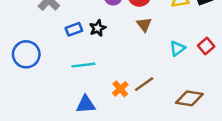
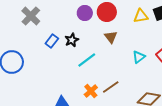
blue rectangle: (74, 29) -> (52, 41), turned -32
cyan line: (83, 65) -> (87, 60), moved, turned -30

